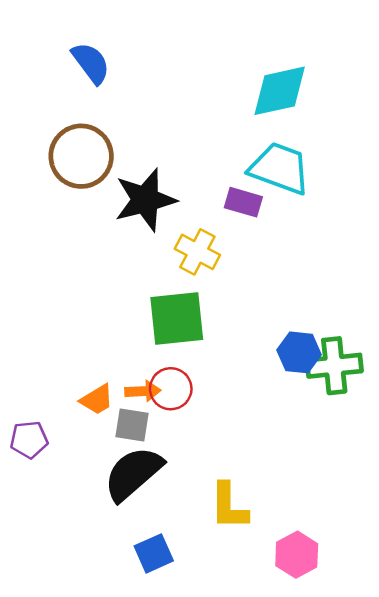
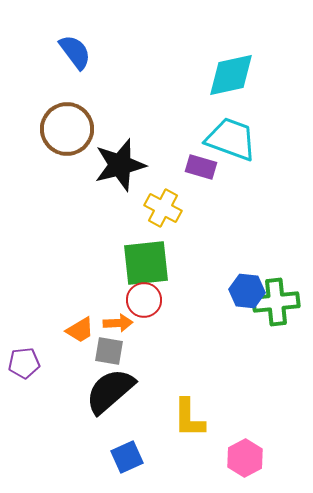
red circle: (171, 389) -> (144, 300), moved

